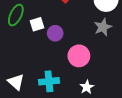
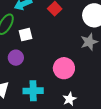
purple circle: (55, 33) -> (16, 58), moved

